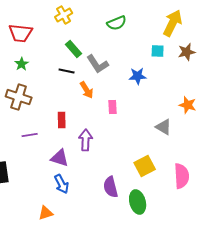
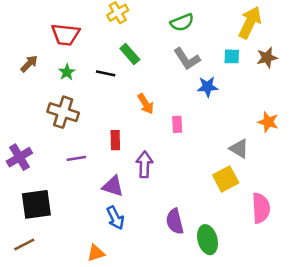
gray L-shape: (98, 64) -> (187, 59), moved
black line: (67, 71) -> (106, 73), moved
yellow square: (145, 166) -> (226, 179), moved

